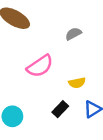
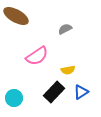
black rectangle: (60, 109) -> (54, 92), size x1.5

